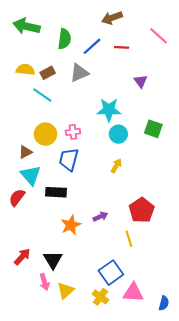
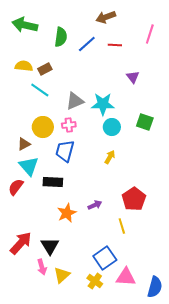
pink line: (159, 36) -> (150, 34), turned 66
gray triangle: (79, 73) -> (75, 101), moved
red arrow: (22, 257) -> (21, 243), size x1.4
blue semicircle: (164, 303) -> (155, 287), size x1.5

